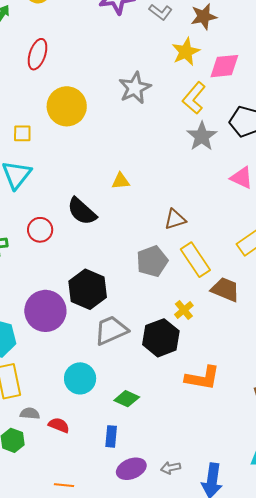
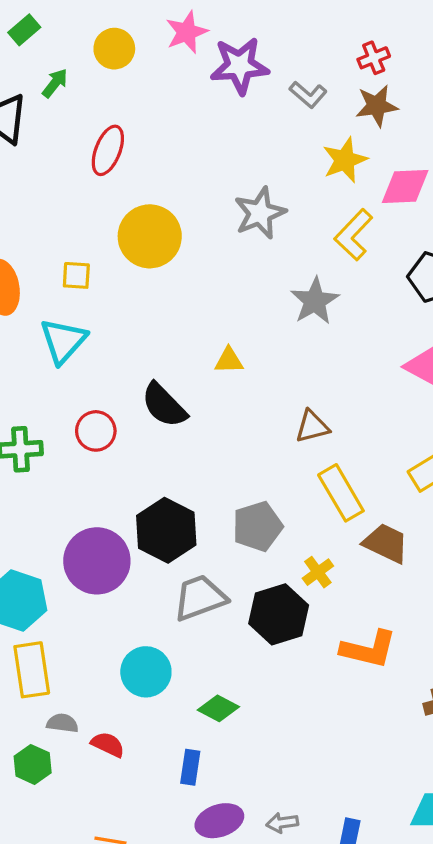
gray star: (202, 136) -> (315, 301), moved
gray pentagon: (152, 261) -> (257, 526), moved
orange L-shape: (202, 378) -> (369, 649), moved

